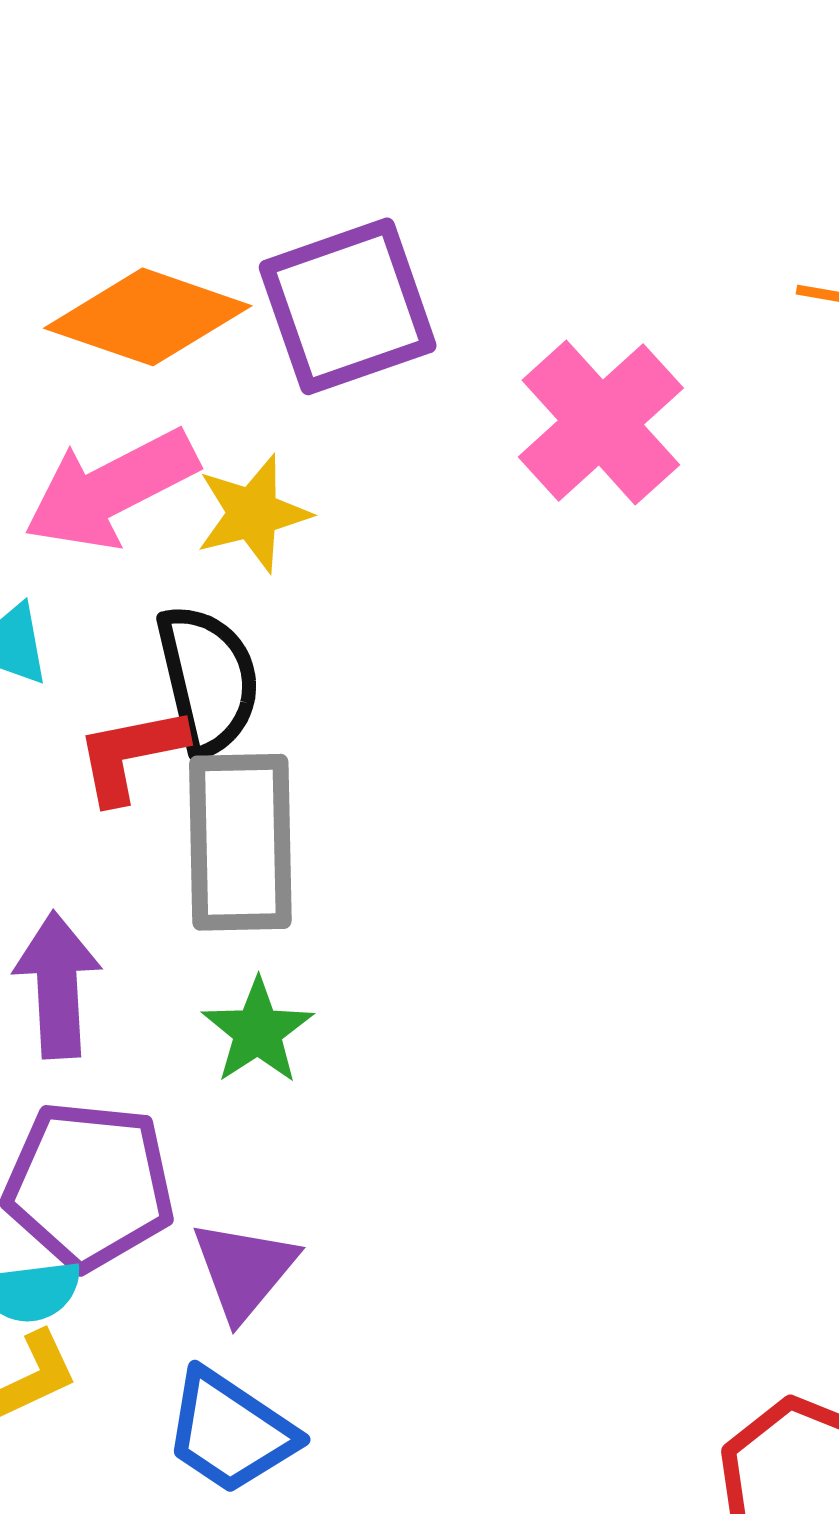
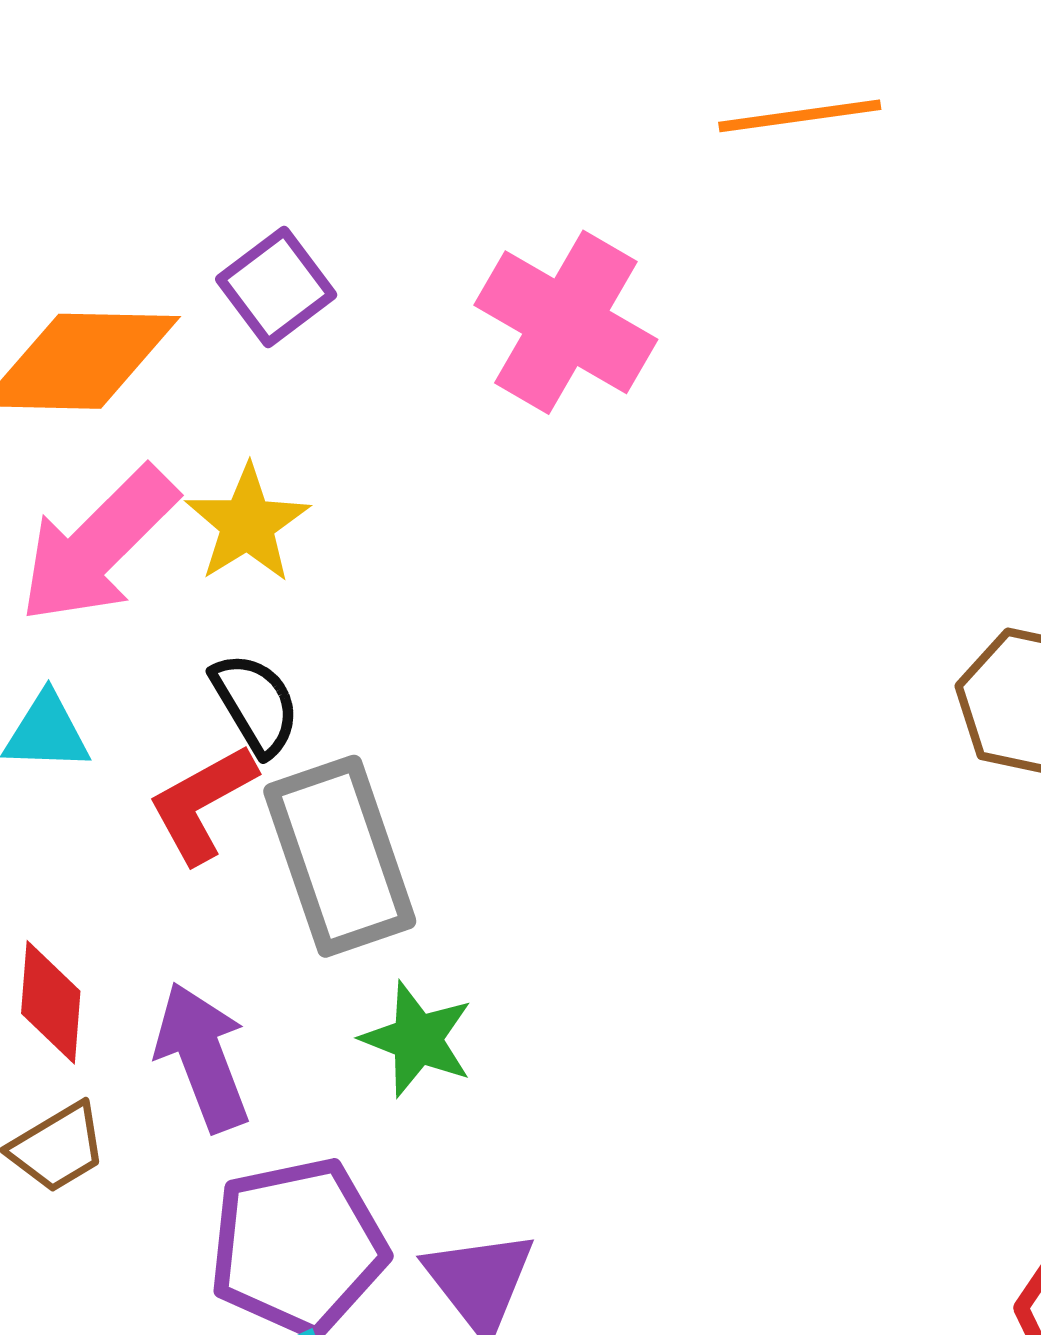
purple square: (348, 306) -> (276, 287), size x0.6
black semicircle: (208, 679) -> (255, 704), size x0.7

